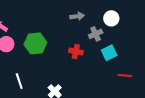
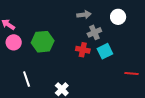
gray cross: (96, 34) -> (94, 32), moved
cyan square: (109, 53) -> (105, 51), moved

